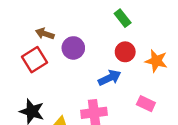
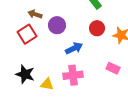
blue arrow: (110, 78) -> (74, 48), moved

